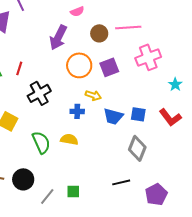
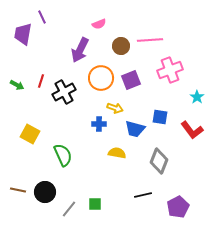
black cross: (39, 93) -> (64, 92), moved
blue square: (138, 114) -> (160, 117), moved
yellow semicircle: (69, 139) -> (117, 153), moved

